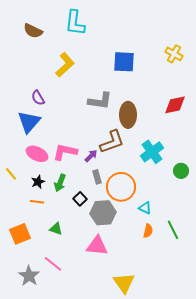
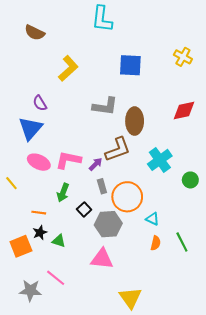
cyan L-shape: (75, 23) -> (102, 19), moved
black star: (38, 182) -> (40, 233), moved
gray star: (29, 276) -> (30, 290), turned -30

